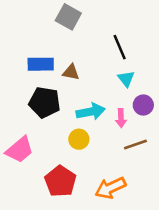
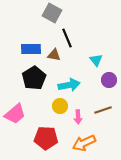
black line: (120, 47) -> (67, 38), moved
black pentagon: (45, 102) -> (34, 78), turned 30
pink arrow: (121, 118) -> (78, 117), moved
red pentagon: (60, 181) -> (46, 138), turned -30

